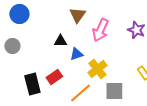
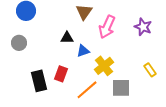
red rectangle: (54, 77) -> (61, 74), turned -35

